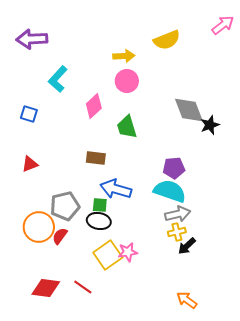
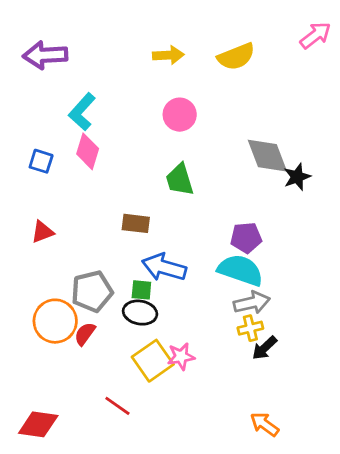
yellow arrow: (124, 56) -> (168, 55), moved
pink diamond: (94, 106) -> (88, 151), moved, turned -30
red diamond: (46, 288) -> (38, 424), moved

